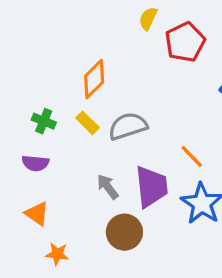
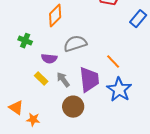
yellow rectangle: (87, 123) -> (41, 79), moved
purple semicircle: (35, 163) -> (49, 59), moved
orange triangle: (37, 214) -> (16, 108), moved

